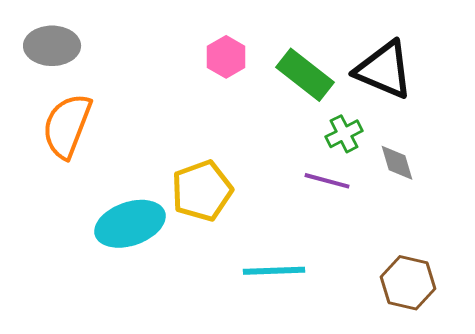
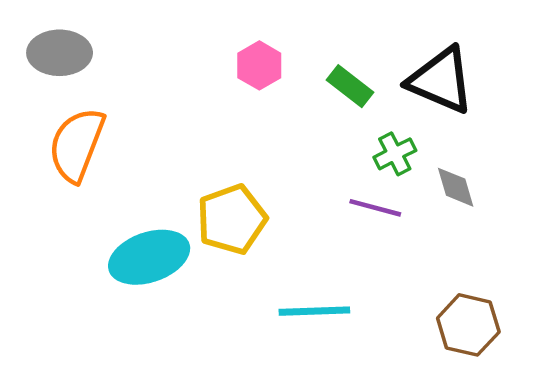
green rectangle: (305, 75) -> (350, 86), size x0.7

